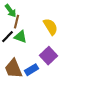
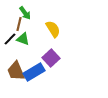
green arrow: (10, 11) -> (25, 13), moved
blue rectangle: (32, 70) -> (34, 72), size x1.5

